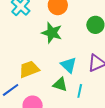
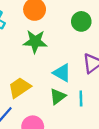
green triangle: (60, 84) -> (58, 96), turned -42

